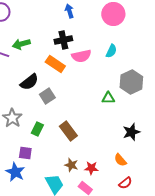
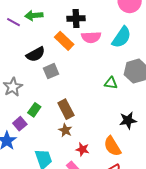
cyan semicircle: (111, 51) -> (122, 37), size x1.6
green rectangle: (37, 129) -> (34, 110), moved
purple square: (25, 153) -> (20, 124), turned 32
orange semicircle: (120, 160) -> (112, 146), size x1.5
brown star: (71, 165) -> (65, 130), moved

